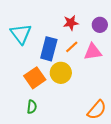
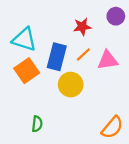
purple circle: (100, 25) -> (116, 16), moved
cyan triangle: (21, 34) -> (24, 39), turned -35
orange square: (35, 78) -> (27, 71), moved

